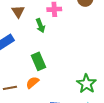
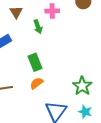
orange semicircle: (33, 82) -> (37, 83), moved

